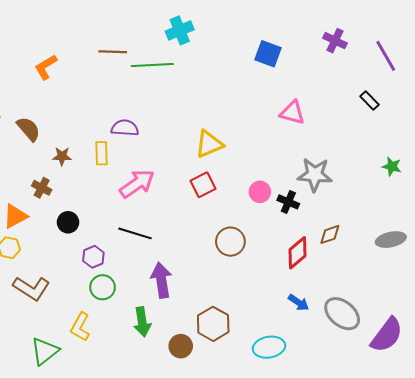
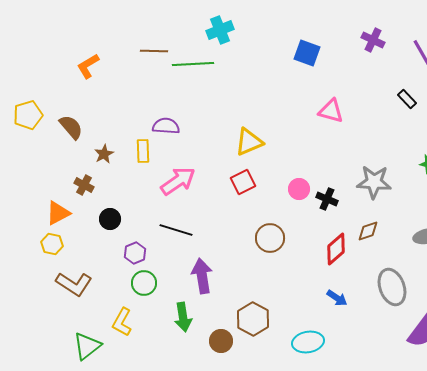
brown star: (62, 156) -> (104, 154), turned -30
gray star: (315, 175) -> (374, 182), moved
gray ellipse: (342, 314) -> (392, 287), moved, turned 30

